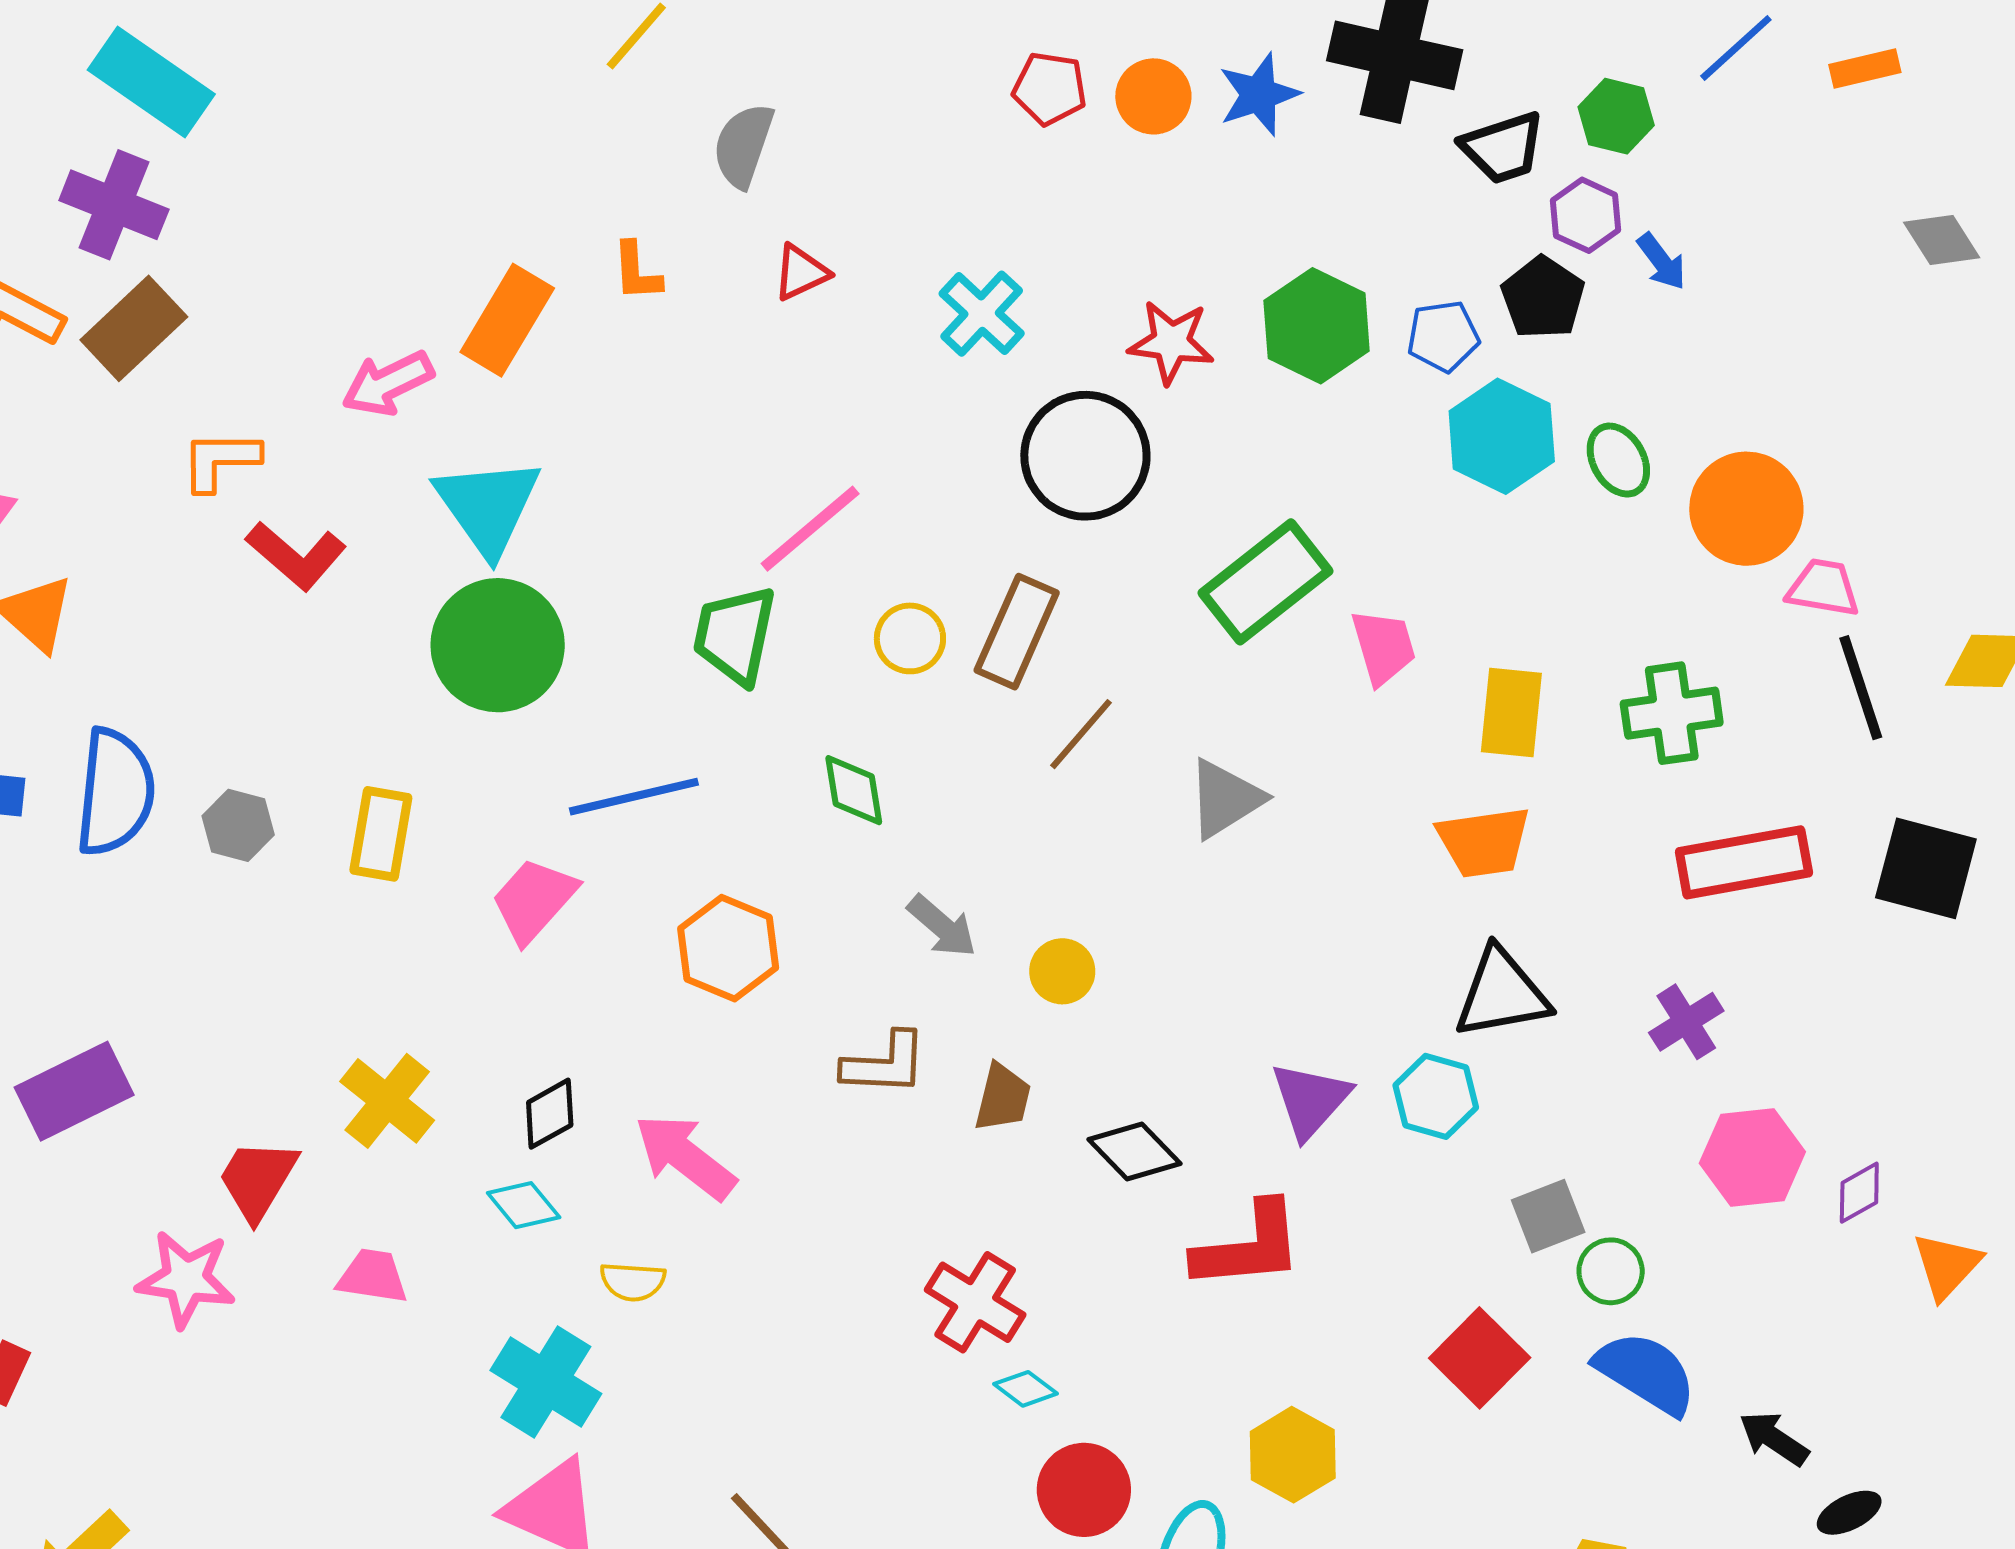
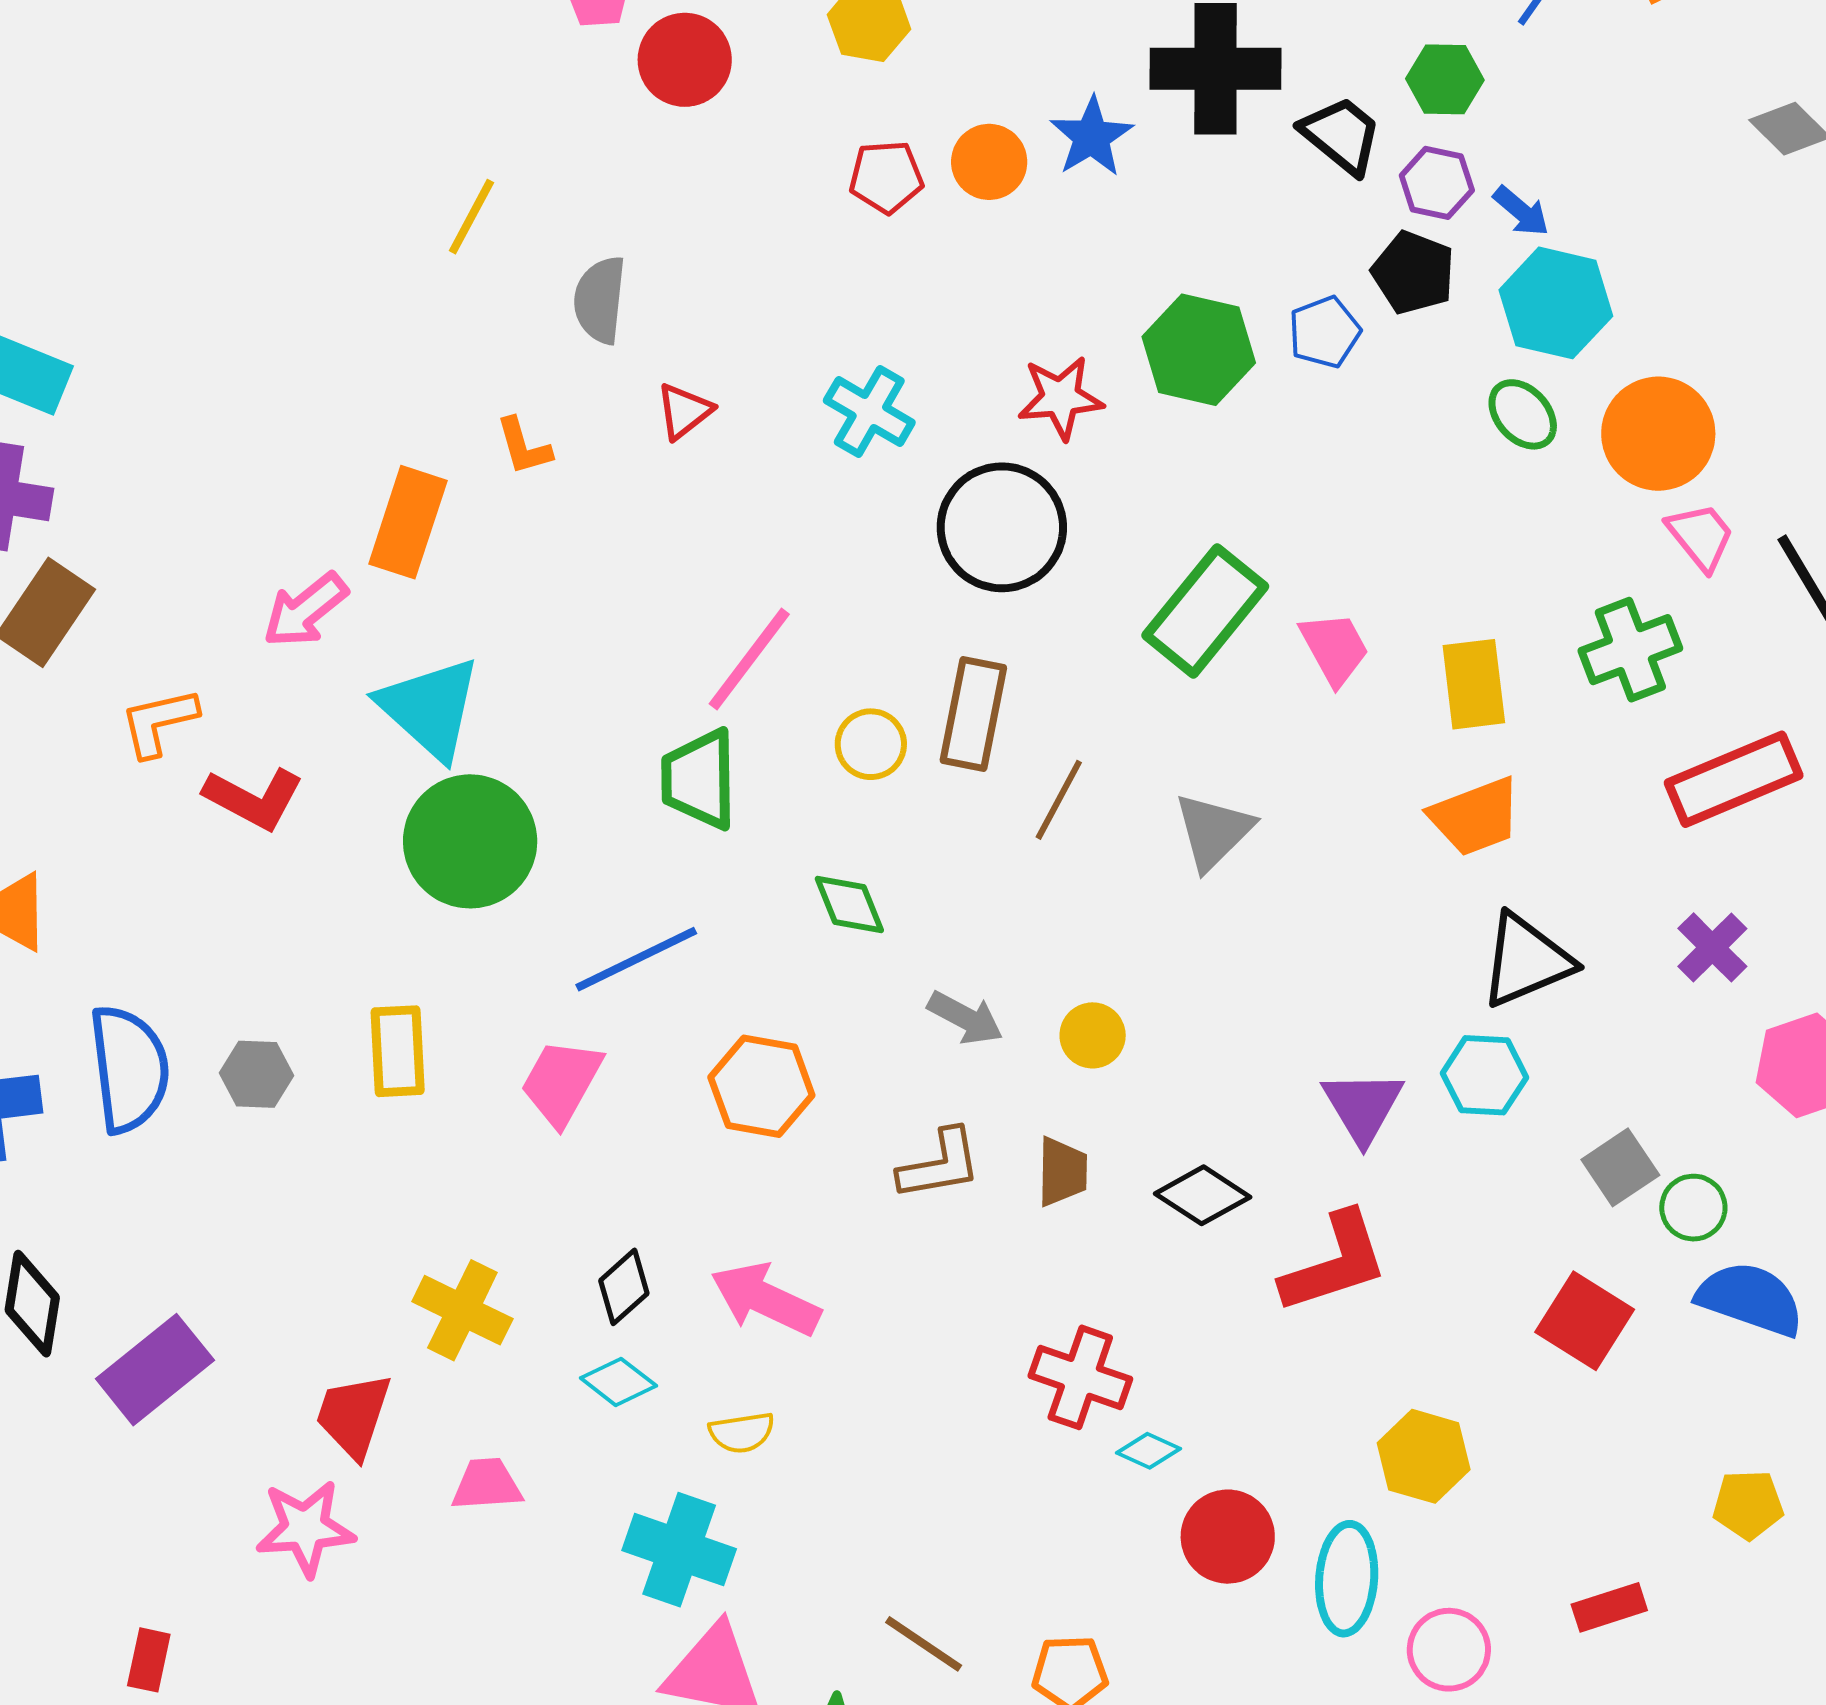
black trapezoid: (1503, 148) -> (1341, 135), turned -110
cyan hexagon: (1502, 436) -> (1556, 303), moved
pink trapezoid: (1823, 588) -> (1701, 536), moved, turned 54

